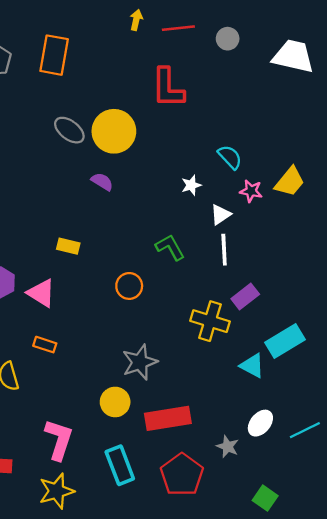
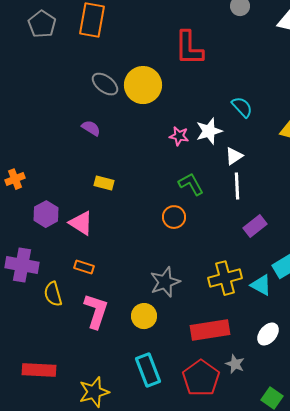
purple semicircle: (102, 182) -> (91, 128), moved
white star: (191, 185) -> (209, 131), size x1.5
pink star: (251, 191) -> (179, 136), moved
orange circle: (129, 286) -> (174, 217), moved
yellow cross: (210, 321) -> (225, 278), moved, turned -32
red rectangle: (168, 418) -> (210, 330), moved
pink L-shape: (59, 439) -> (96, 311), moved
gray star: (228, 447) -> (235, 364), moved

